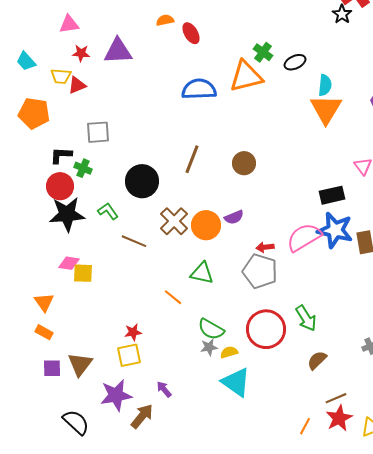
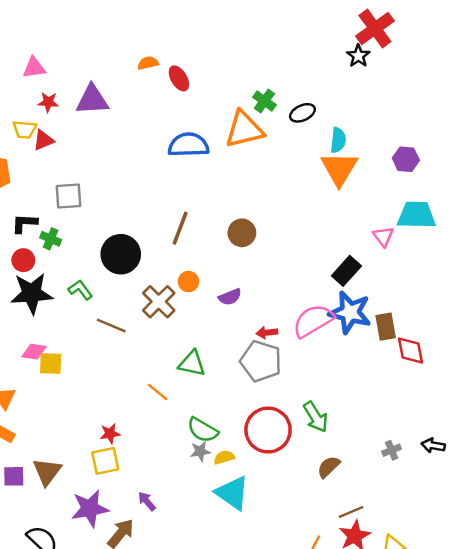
red circle: (60, 186) -> (23, 260), size x0.7
black rectangle: (332, 195) -> (346, 271), turned -35
orange circle: (206, 225) -> (188, 282), moved, size x0.6

